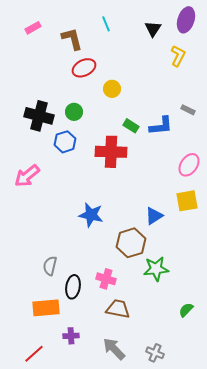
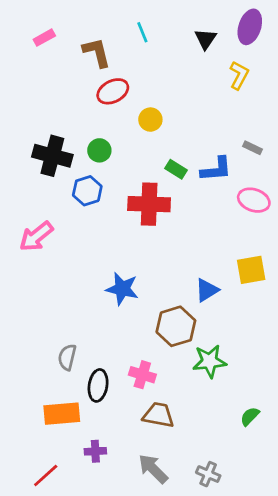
pink ellipse: (189, 165) -> (254, 200), moved, turned 75

